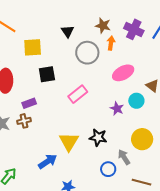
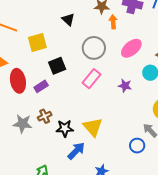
gray circle: (87, 53) -> (94, 48), moved
purple rectangle: (29, 103) -> (41, 86), moved
purple star: (117, 109) -> (125, 86), moved
black star: (98, 137) -> (65, 128), moved

